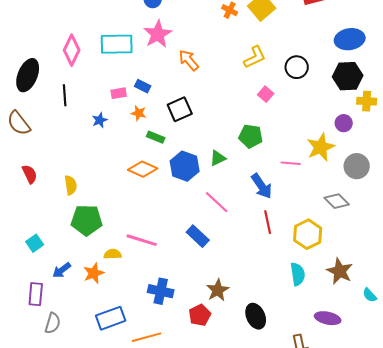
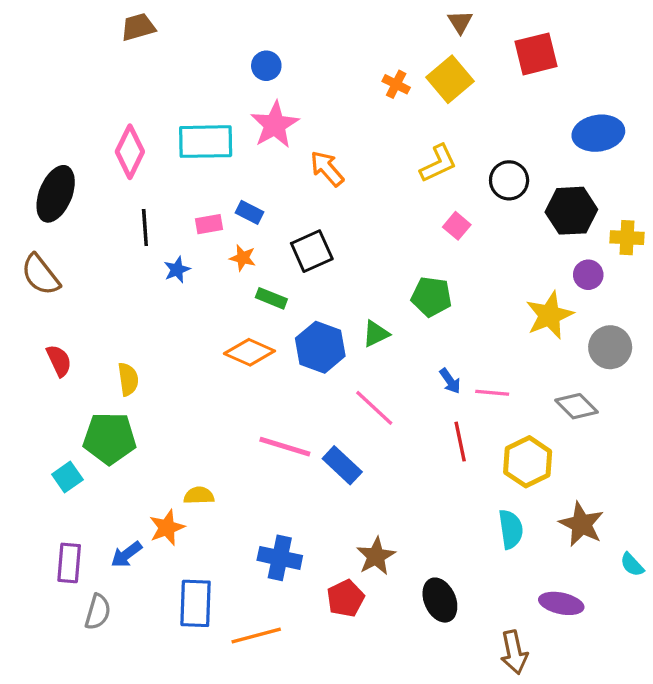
black hexagon: (348, 76) -> (571, 211), moved
black line: (65, 95) -> (145, 228), moved
pink line: (291, 163) -> (492, 393), moved
blue arrow: (262, 186) -> (450, 381), size x0.6
green pentagon: (87, 220) -> (110, 438), moved
pink line: (142, 240) -> (285, 447), moved
blue arrow: (62, 270) -> (126, 555), moved
blue rectangle: (111, 318) -> (196, 603), turned -68

